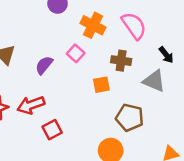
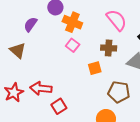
orange cross: (93, 25) -> (72, 22), moved
purple semicircle: (44, 65) -> (30, 24), moved
red arrow: (31, 105) -> (41, 88), turned 30

